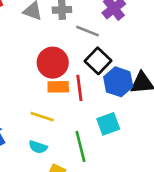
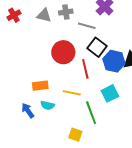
orange rectangle: (58, 87) -> (40, 86), moved
yellow line: (42, 117) -> (72, 93), moved
cyan semicircle: (38, 147) -> (47, 105), moved

